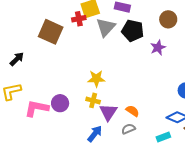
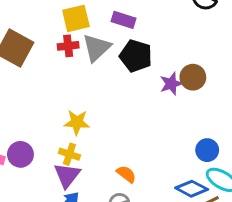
red cross: (79, 19) -> (68, 46), moved
brown circle: (168, 19) -> (193, 77), moved
purple triangle: (108, 112) -> (67, 175), moved

